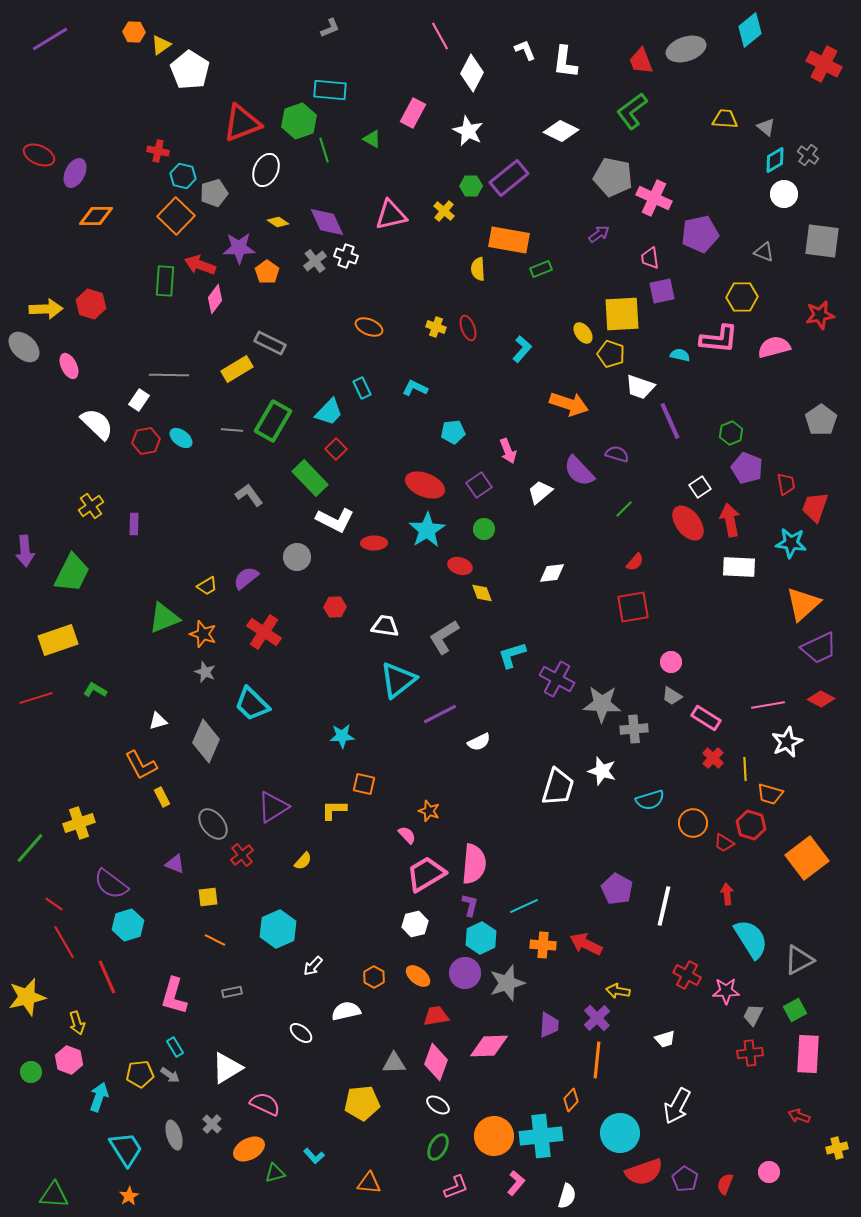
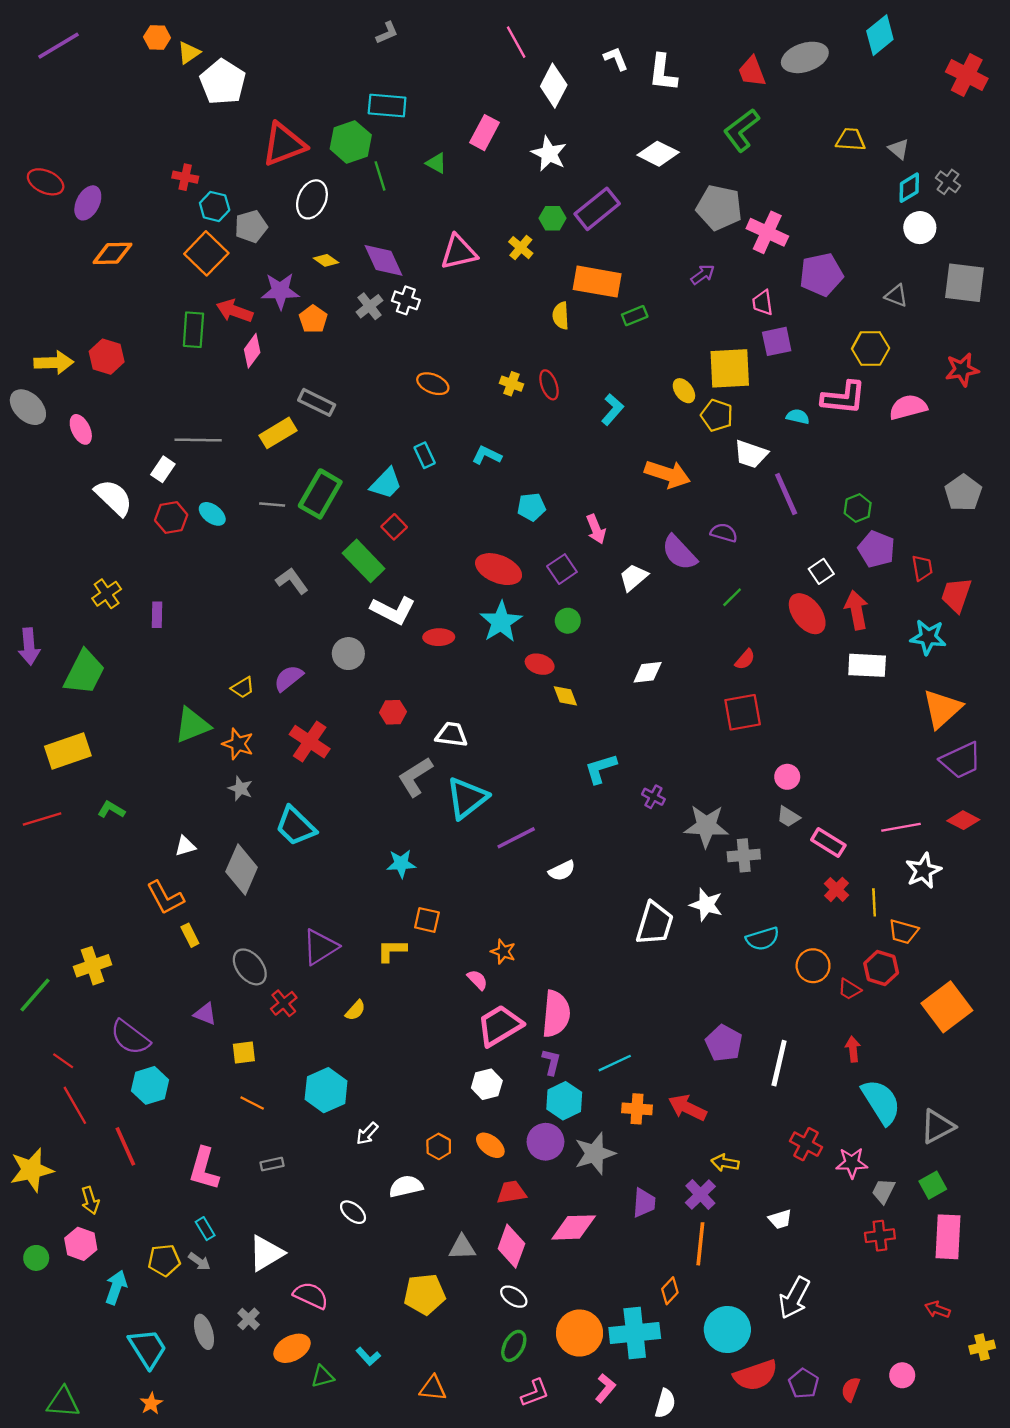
gray L-shape: (444, 637) -> (415, 777), moved
purple cross: (557, 679) -> (653, 797), size x0.6

